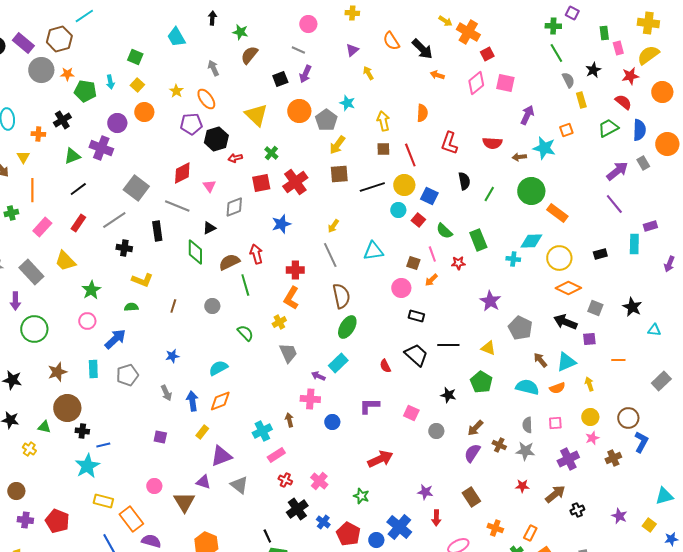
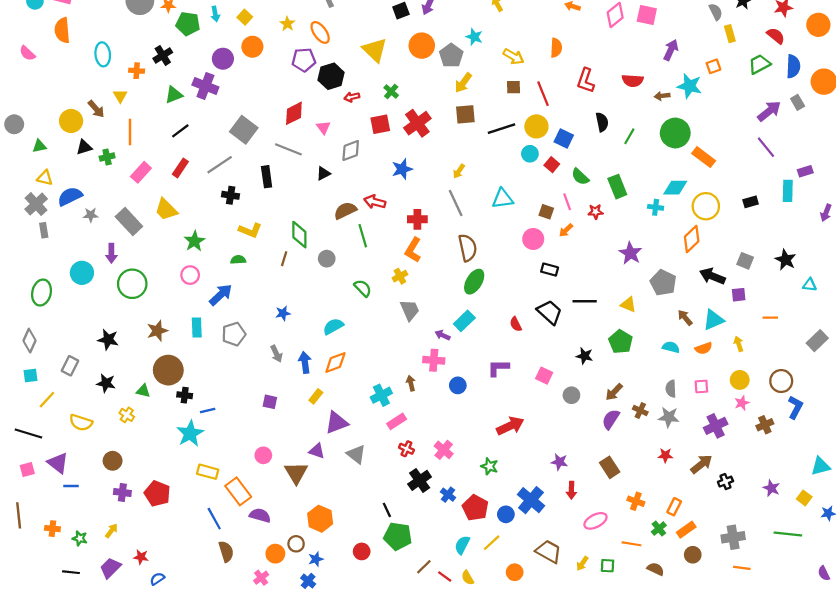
yellow arrow: (383, 121) -> (514, 57), turned 132
green diamond: (195, 252) -> (299, 235), moved
red arrow: (256, 254) -> (375, 202), turned -60
orange diamond: (568, 288) -> (692, 239), moved, turned -70
cyan semicircle: (527, 387) -> (671, 347), size x0.7

